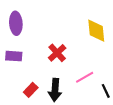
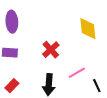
red rectangle: (31, 90) -> (12, 86), moved

